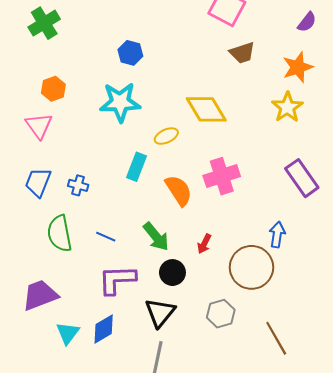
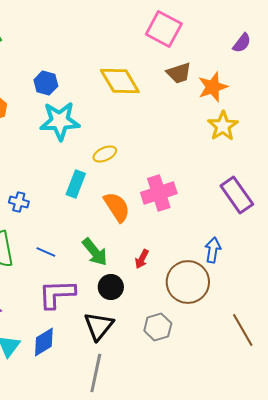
blue hexagon: (130, 53) -> (46, 83), moved
orange star: (298, 67) -> (213, 87), moved
yellow diamond: (206, 109) -> (120, 81), moved
brown line: (276, 338) -> (243, 330), moved

